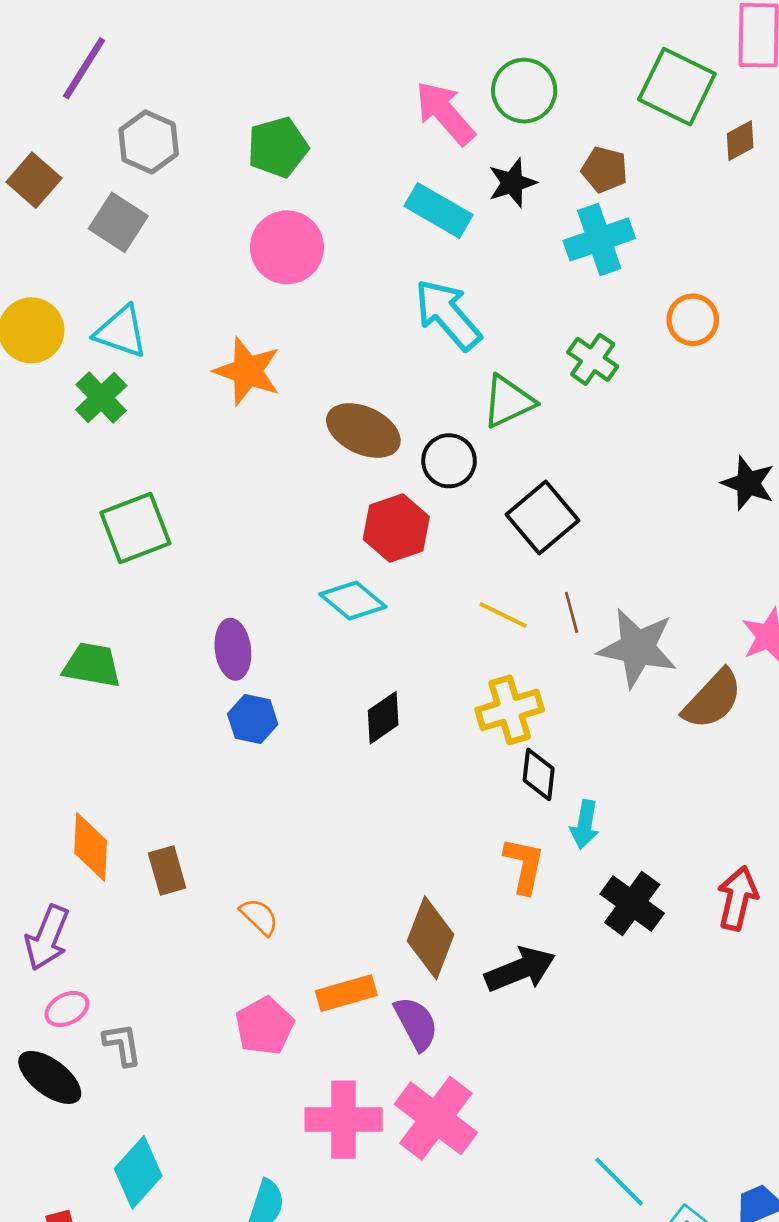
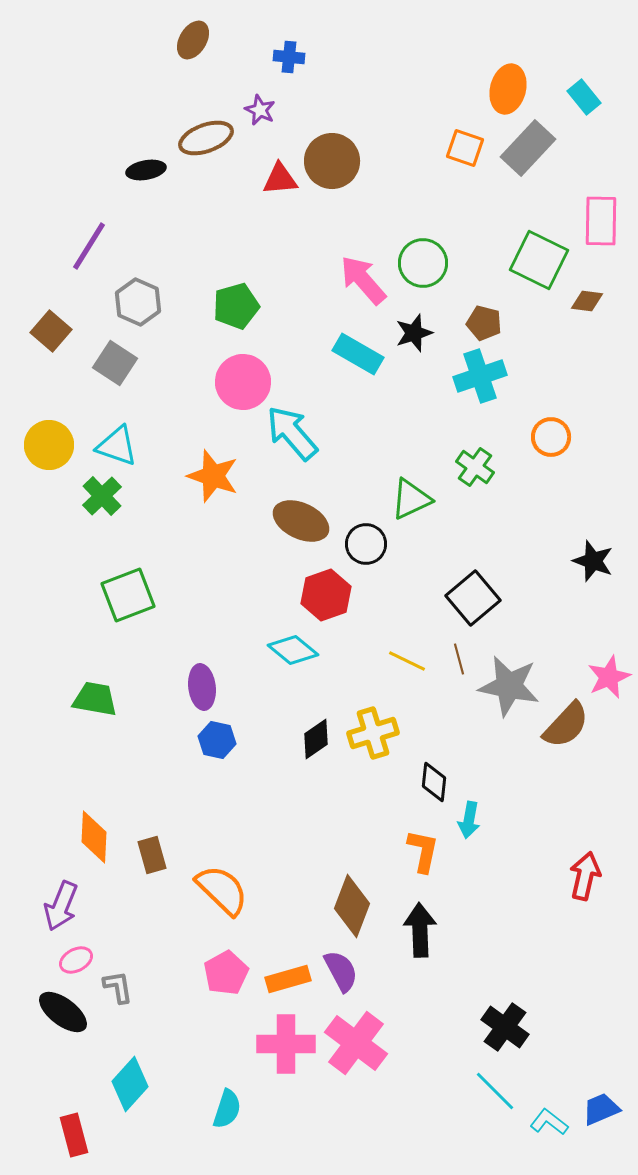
brown diamond: (740, 141) -> (587, 301), turned 36
cyan arrow: (448, 315) -> (292, 433), moved
black square: (543, 517) -> (473, 598), moved
yellow cross: (510, 710) -> (373, 733), moved
black cross: (632, 904) -> (505, 1027), moved
orange semicircle: (259, 917) -> (222, 890), size x1.8
black arrow: (520, 969) -> (420, 930), turned -70
orange rectangle: (346, 993) -> (288, 979), moved

